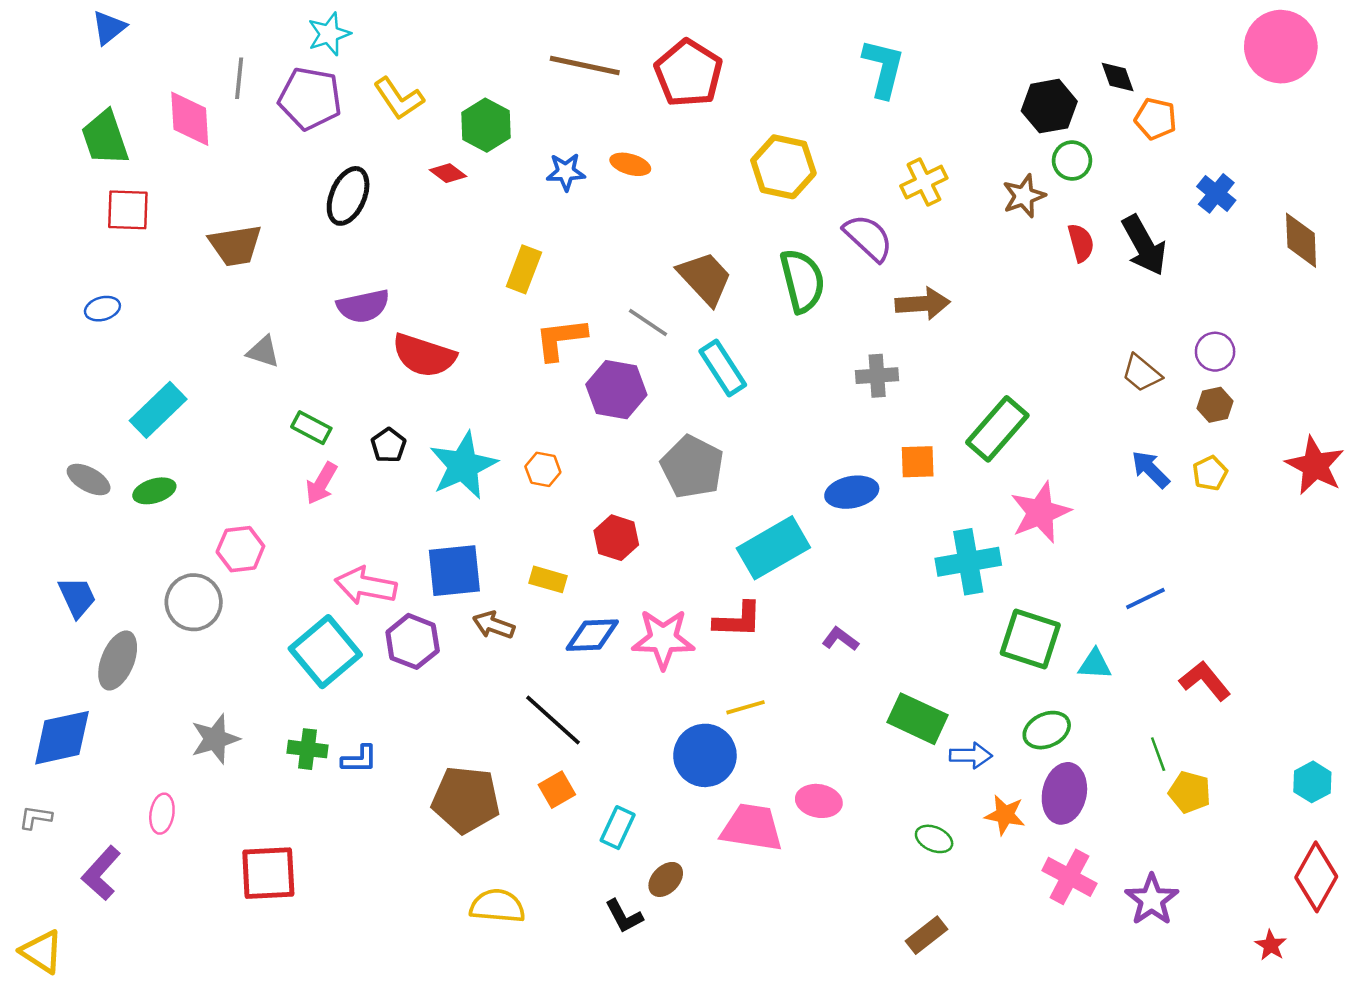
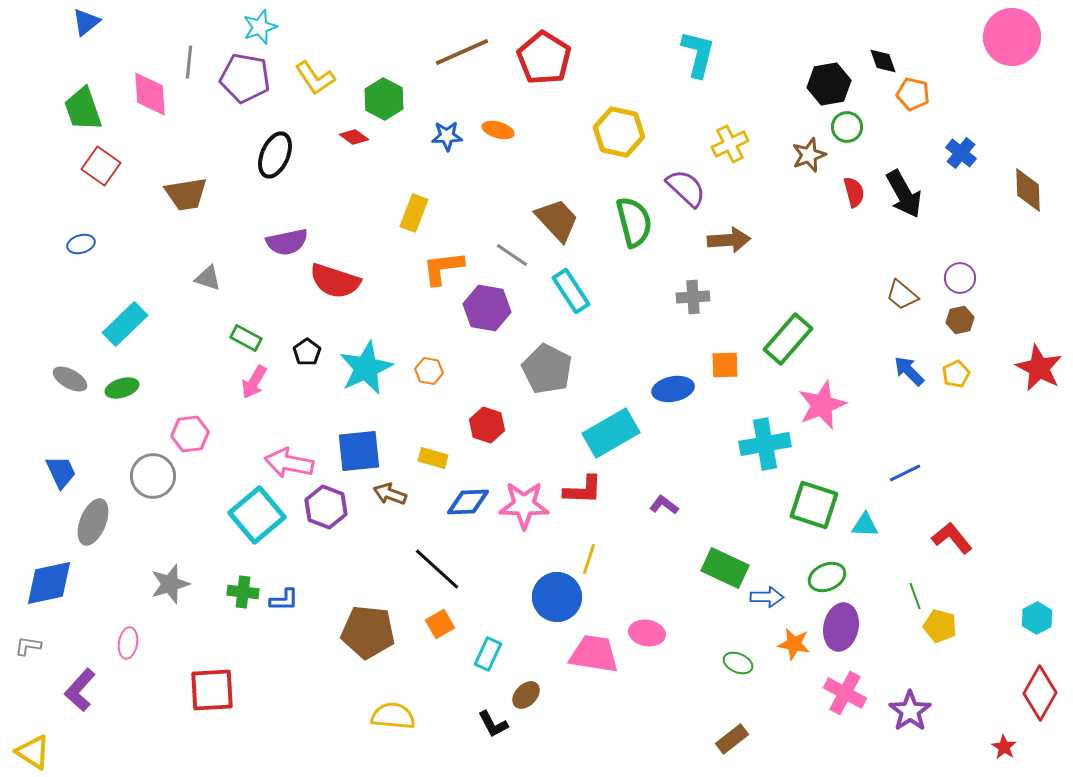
brown line: (585, 66) -> (462, 52), turned -36
red square: (128, 210) -> (101, 166), turned 33
yellow line: (745, 707) -> (589, 559), turned -56

